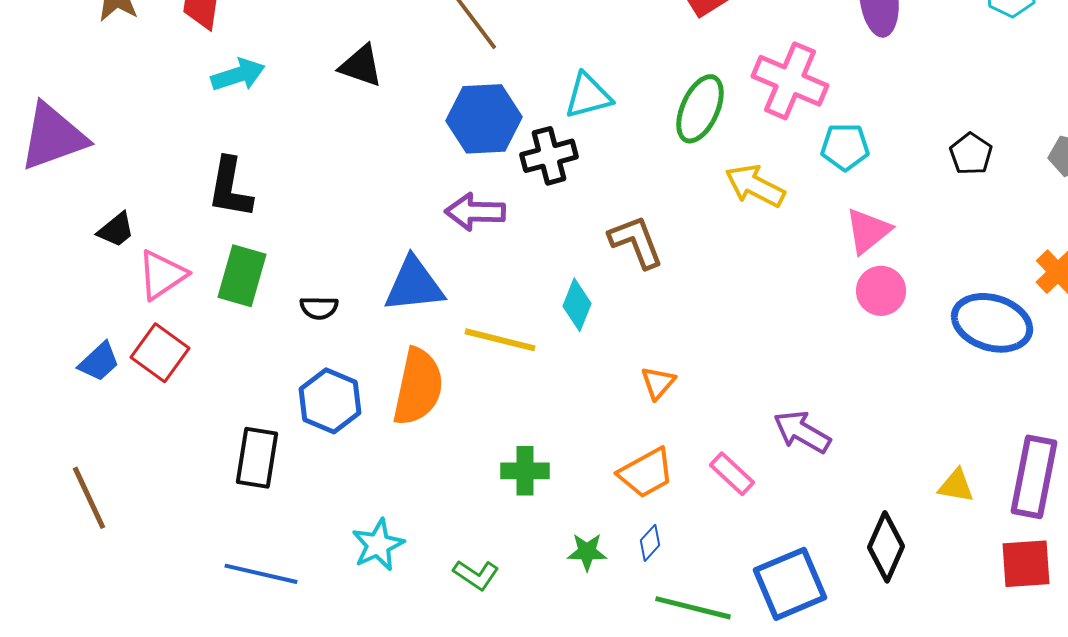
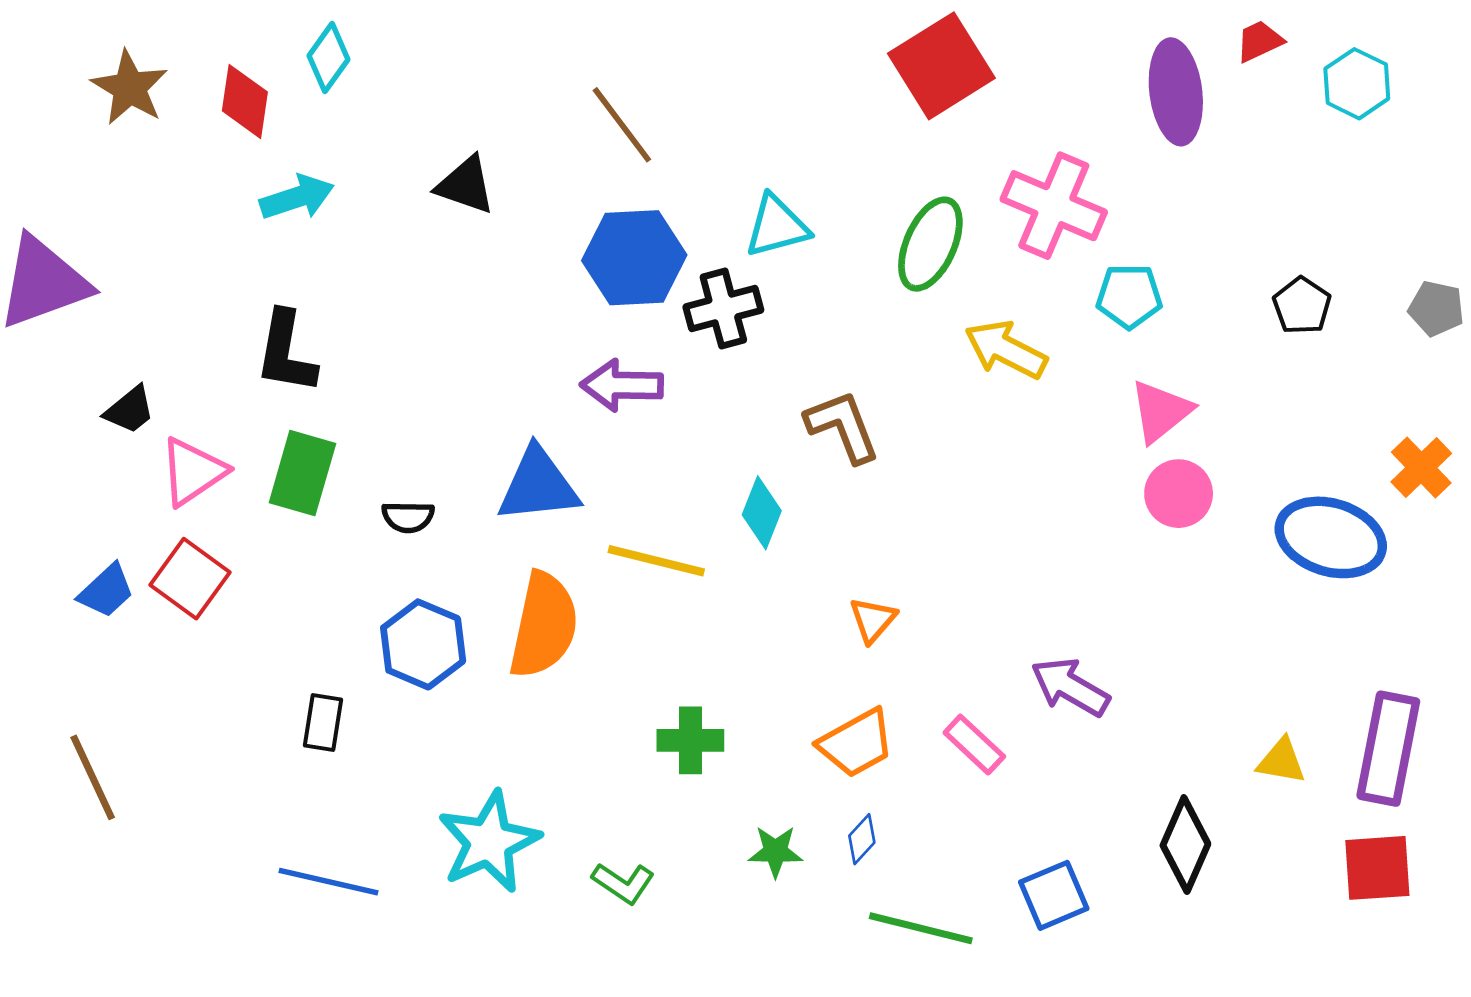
black rectangle: (257, 458) -> (323, 723), size x0.7
cyan star: (378, 545) -> (489, 842), size x1.4
blue square: (790, 584) -> (1054, 895), size x0.7

